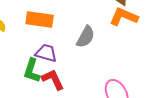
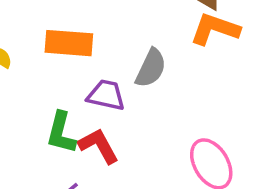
purple trapezoid: (46, 53) -> (106, 95), moved

